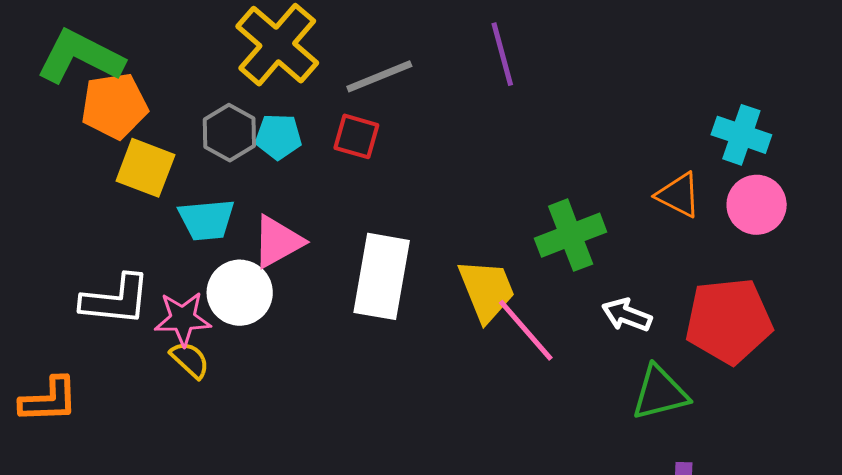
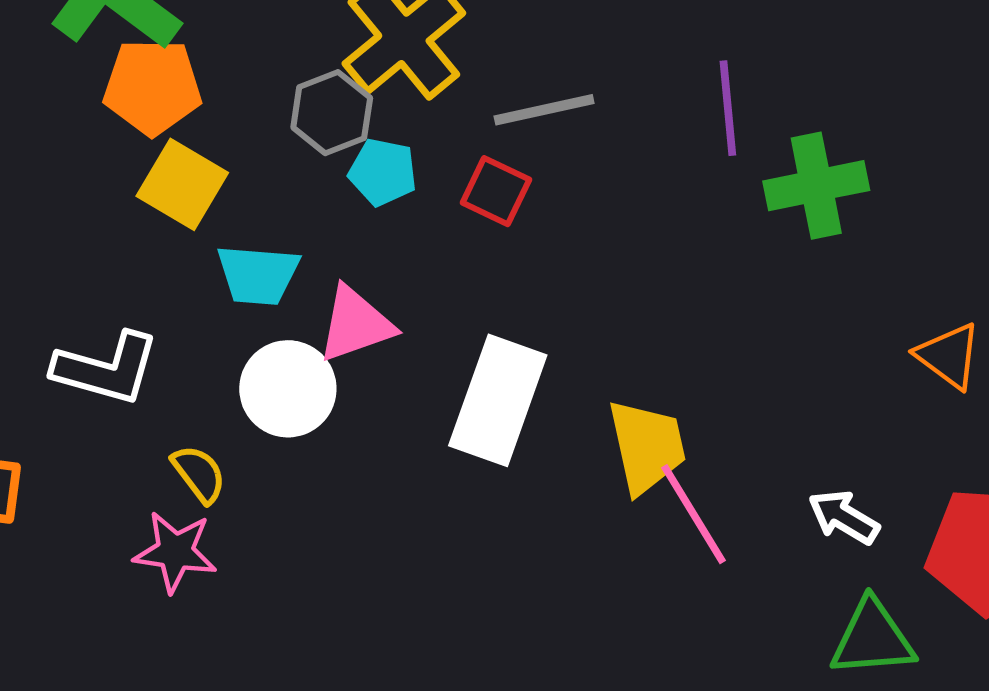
gray hexagon: (229, 133) -> (332, 113), moved
green cross: (571, 235) -> (816, 186), moved
pink star: (183, 319) -> (175, 552), moved

